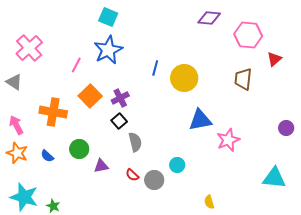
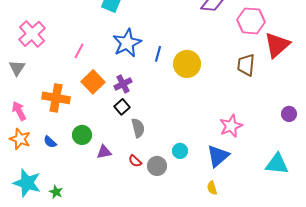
blue star: (108, 50) -> (127, 43), moved
red triangle: (274, 59) -> (277, 45), size x1.8
gray triangle: (14, 82) -> (17, 68), turned 30
blue triangle: (200, 120) -> (218, 156), moved, turned -30

